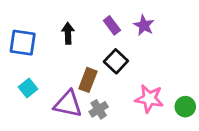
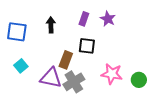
purple rectangle: (112, 25) -> (84, 19), turned 56
black square: (116, 61) -> (87, 46), turned -36
gray cross: (99, 109) -> (74, 82), size x1.5

